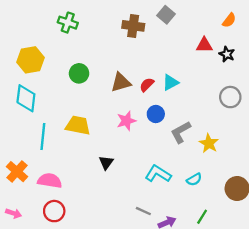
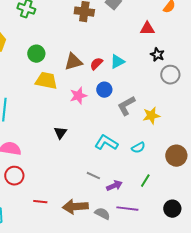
black star: (227, 54) -> (157, 55), moved
yellow trapezoid: (78, 125) -> (46, 81), moved
yellow star: (209, 143) -> (151, 116), turned 30

